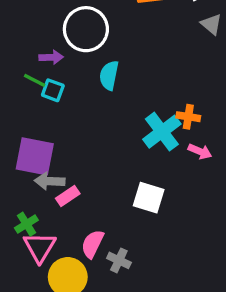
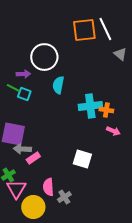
cyan cross: (162, 132) -> (90, 106), moved, turned 30
pink semicircle: (93, 244) -> (48, 187), turned -30
gray cross: (119, 260) -> (64, 197), turned 32

